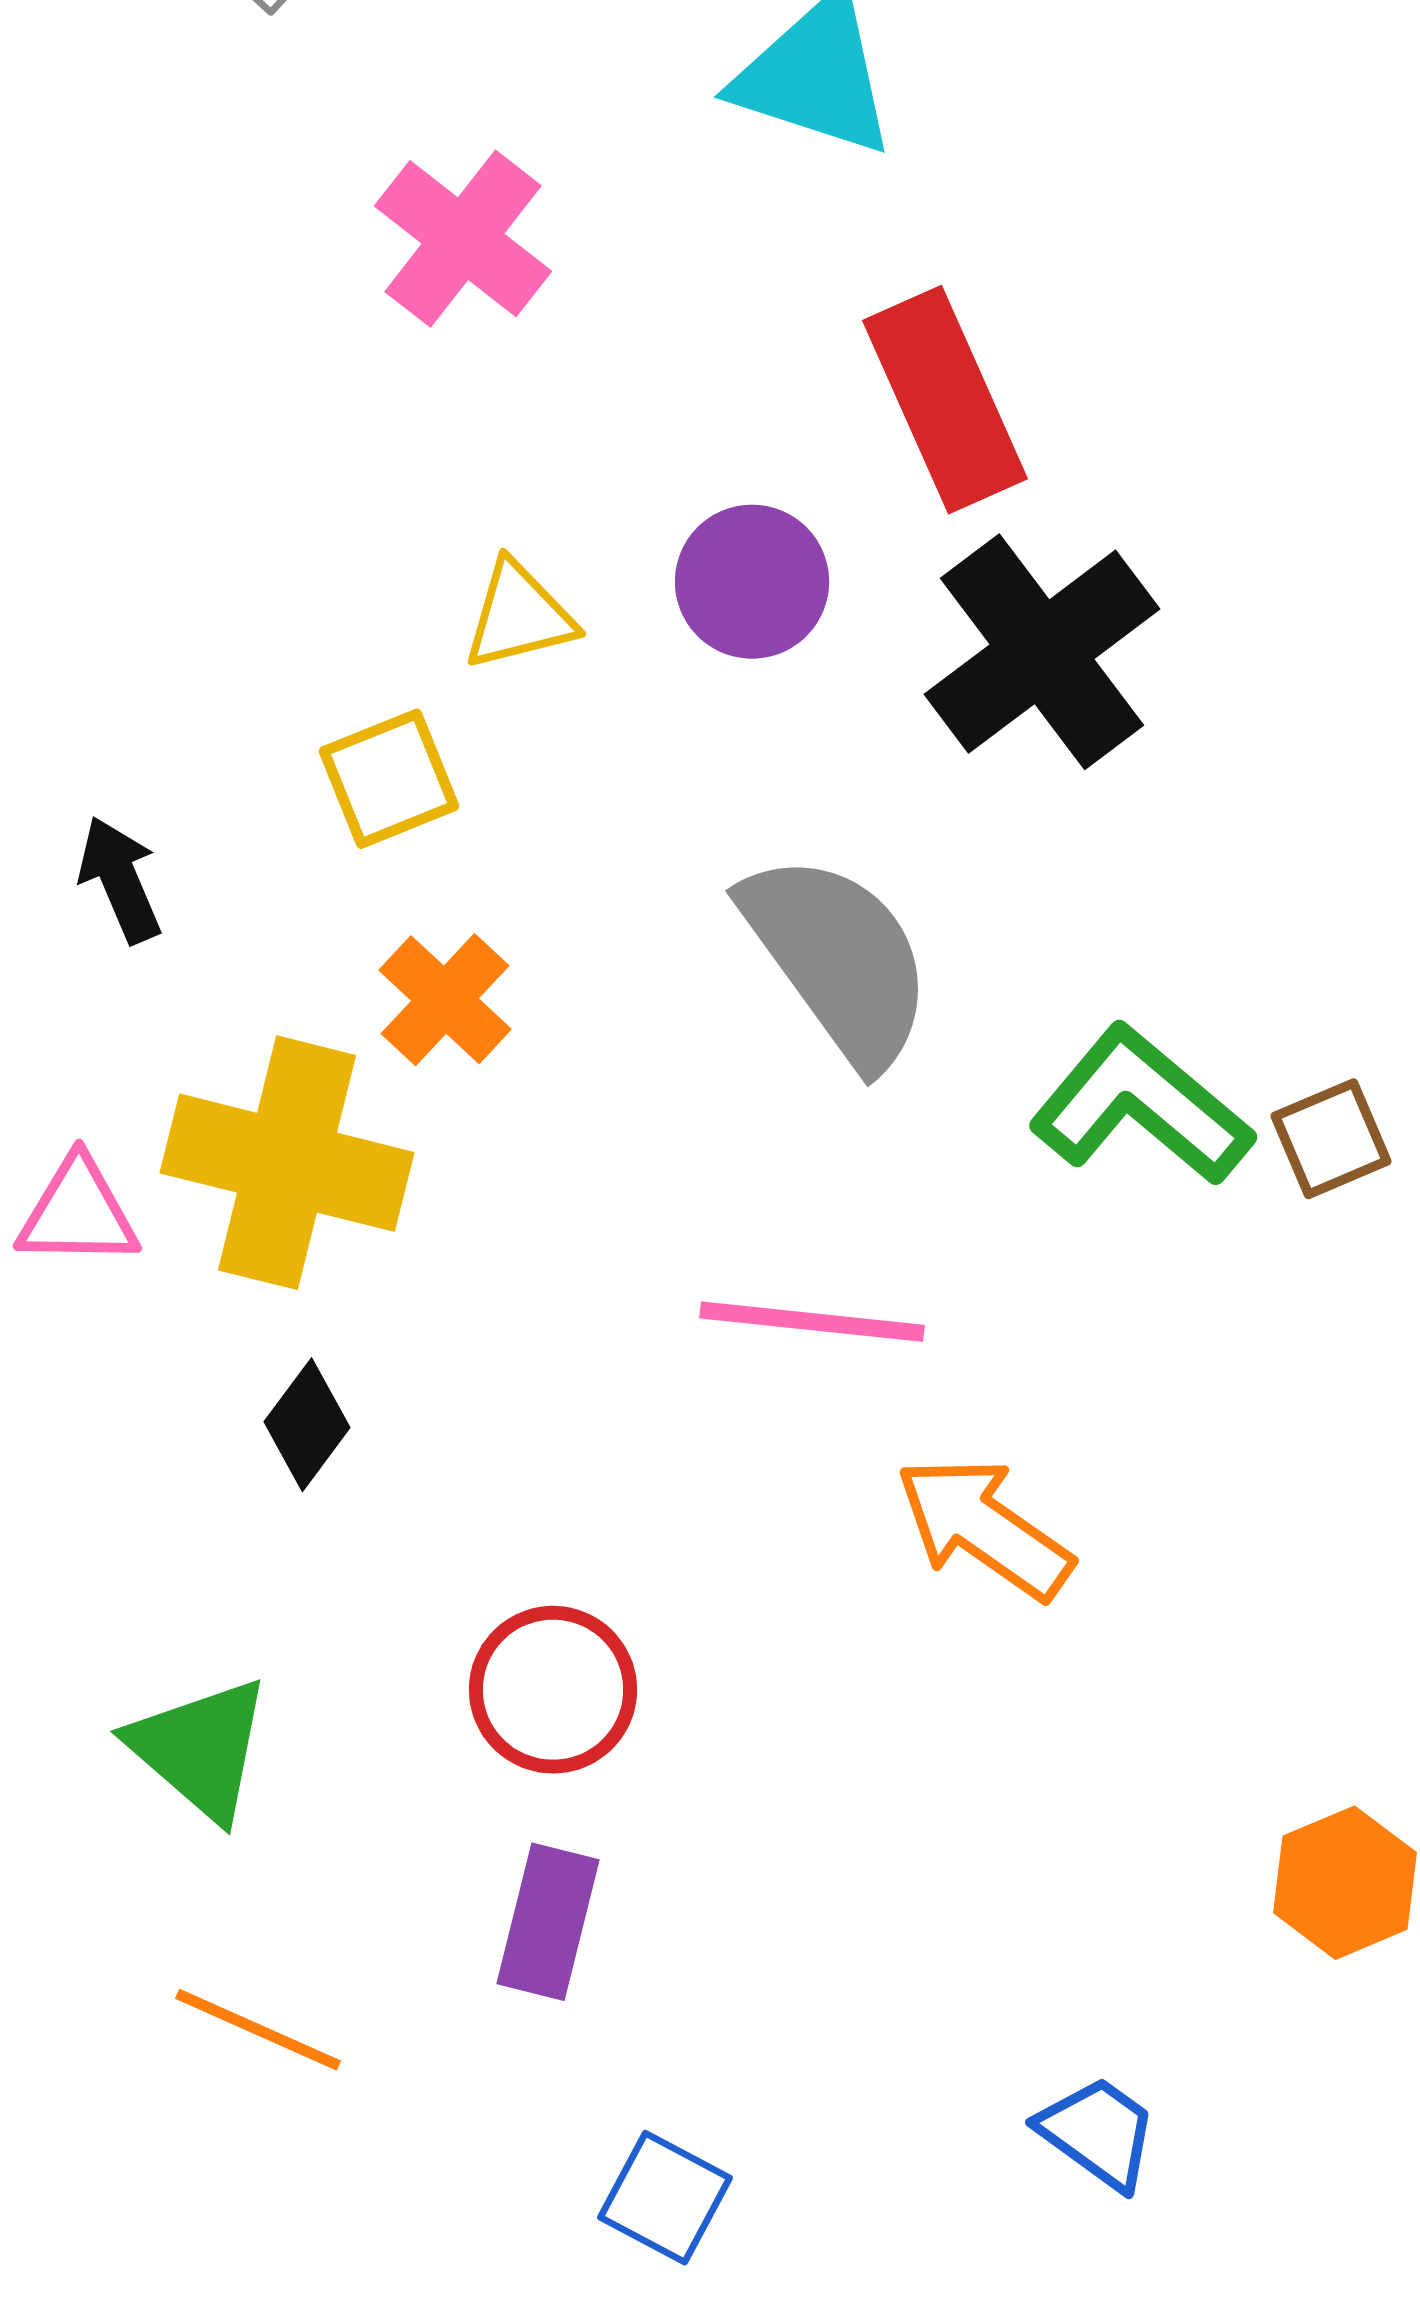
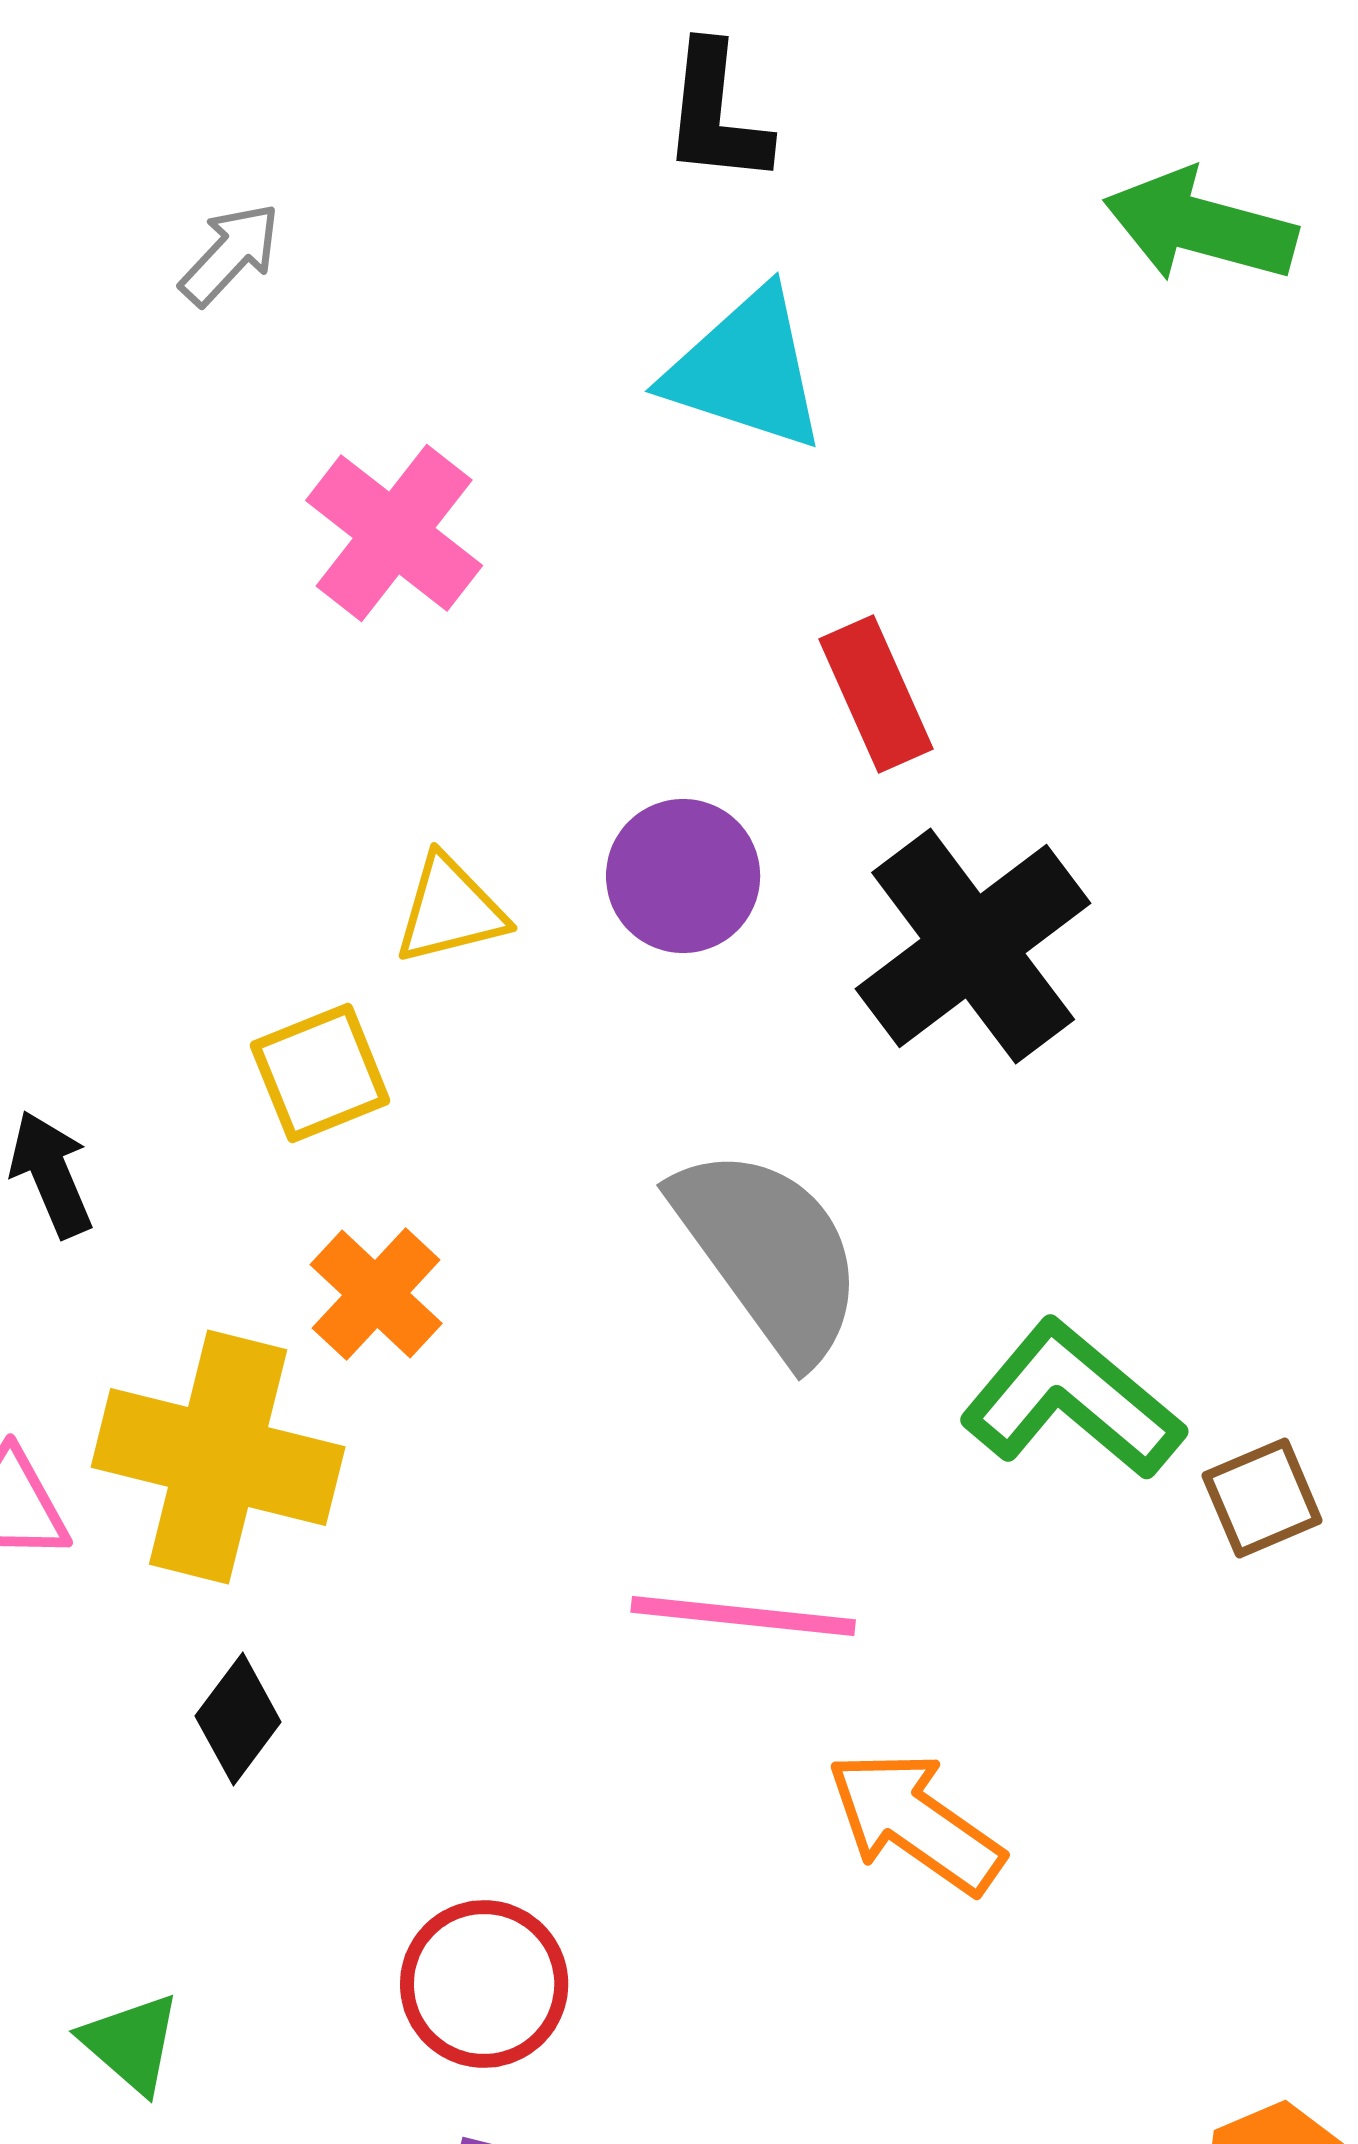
red rectangle: (945, 400) -> (876, 694), size x0.7
brown square: (1331, 1139) -> (1262, 1498), moved
green triangle: (200, 1749) -> (131, 2043), size x0.7

